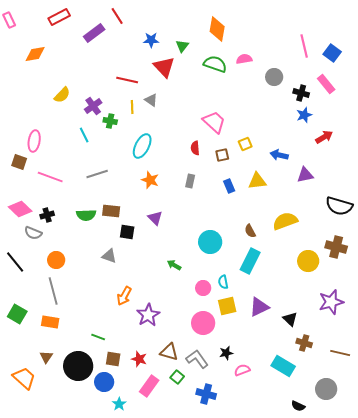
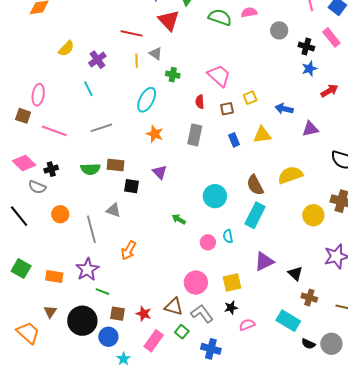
green cross: (110, 121) -> (173, 75), moved
gray rectangle: (190, 181) -> (195, 135), size x1.5
brown semicircle: (250, 231) -> (255, 185), size x1.5
gray line: (53, 291) -> (91, 229), moved
yellow square: (227, 306) -> (232, 283), moved
purple star: (148, 315) -> (87, 269), moved
pink circle: (203, 323) -> (196, 283), moved
black semicircle: (298, 406) -> (308, 344), moved

